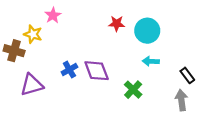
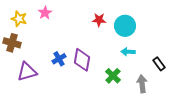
yellow star: (33, 34) -> (19, 19), moved
purple diamond: (97, 71) -> (82, 60), turned 30
gray arrow: (181, 100) -> (142, 84), moved

